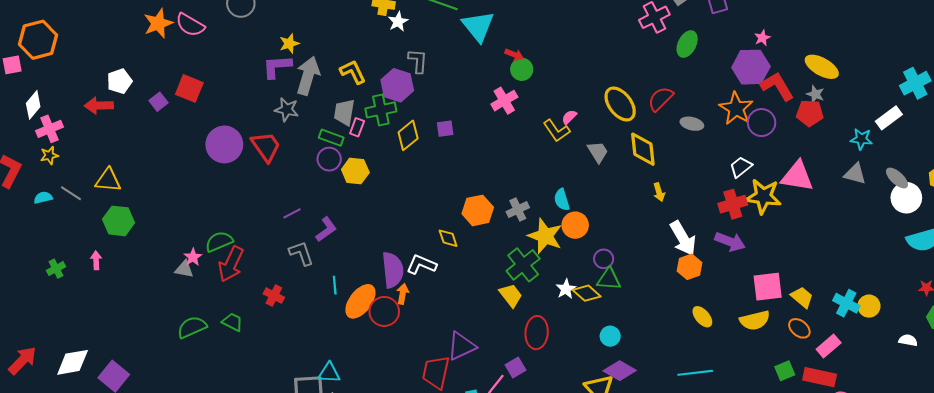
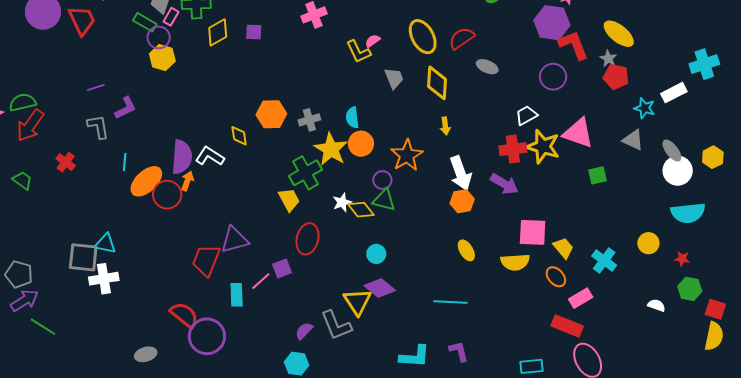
orange star: (736, 108) -> (407, 155), moved
red pentagon: (810, 113) -> (616, 77), moved
purple circle: (329, 159) -> (159, 37), moved
yellow circle: (869, 306) -> (648, 243), moved
green square: (785, 371) -> (598, 175), moved

